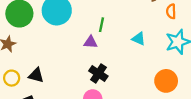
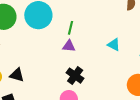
green line: (101, 25) -> (70, 28), moved

